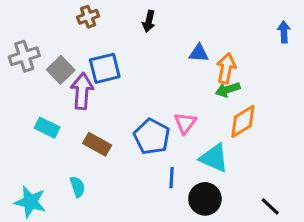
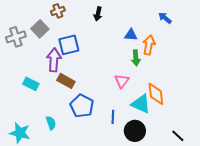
blue arrow: (284, 32) -> (165, 18), moved, turned -48
gray square: (61, 70) -> (40, 29), moved
green arrow: (228, 90) -> (136, 58), moved, turned -77
orange diamond: (243, 121) -> (156, 94), moved, turned -65
blue pentagon: (152, 137) -> (82, 106), moved
brown rectangle: (97, 144) -> (66, 81), moved

